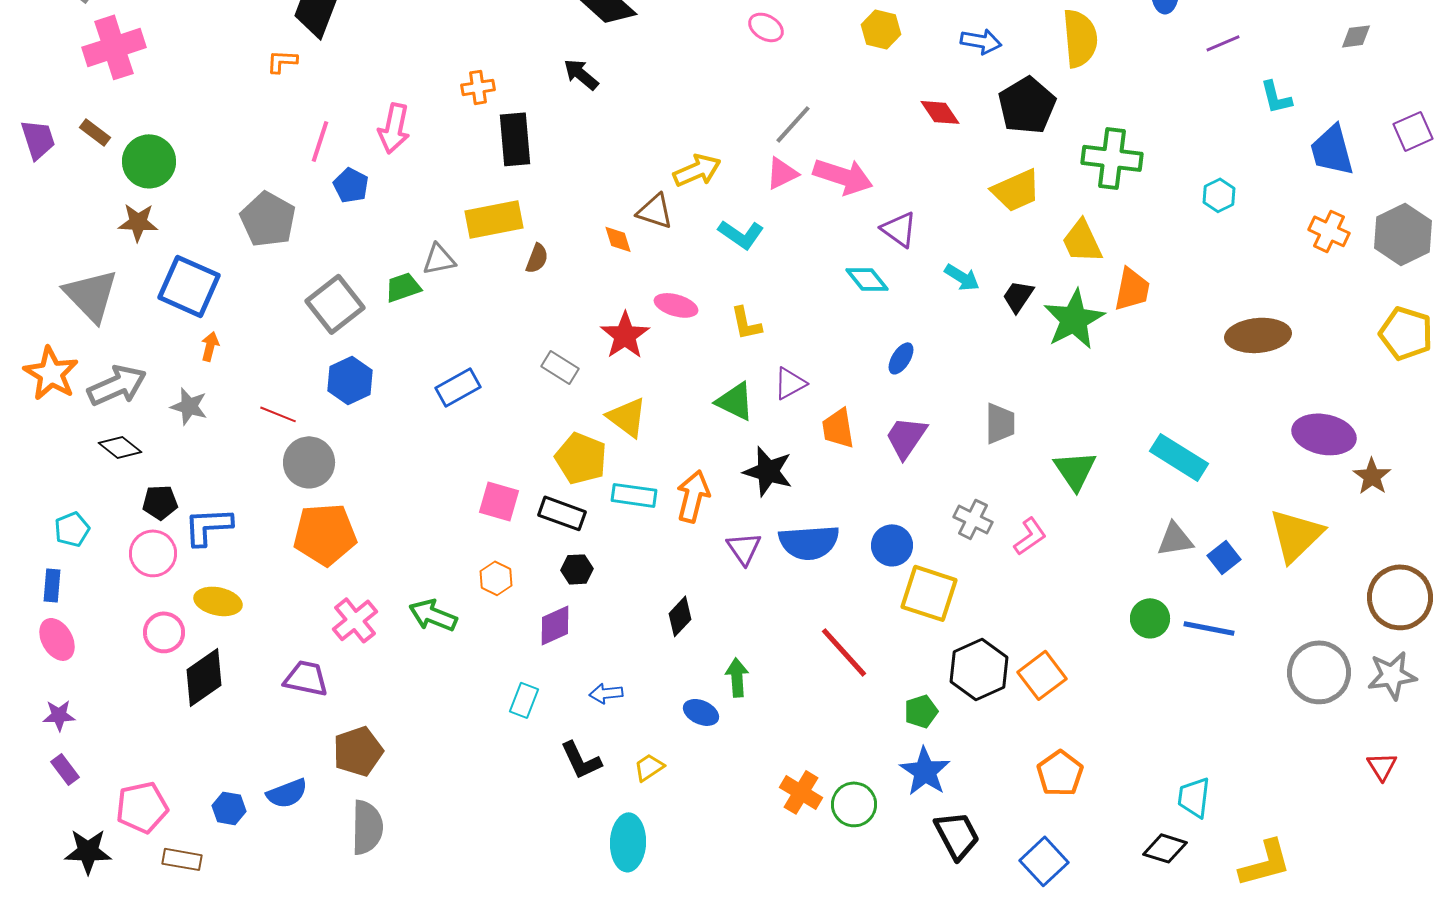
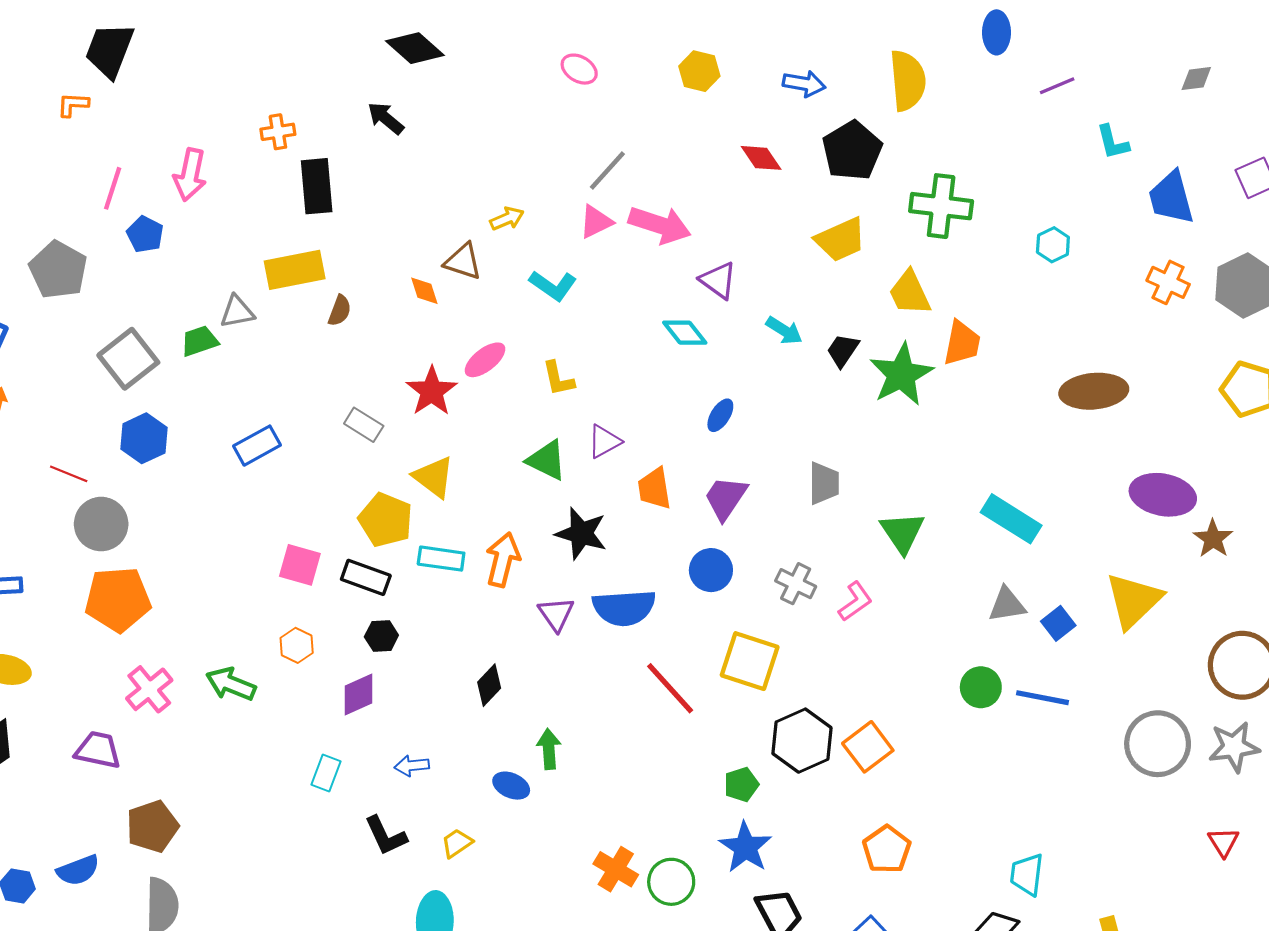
yellow arrow: (697, 170) -> (507, 219), size x0.7
pink ellipse: (676, 305) -> (485, 360), turned -54
blue circle: (892, 545) -> (711, 570), moved
red line: (844, 652) -> (670, 688), moved

